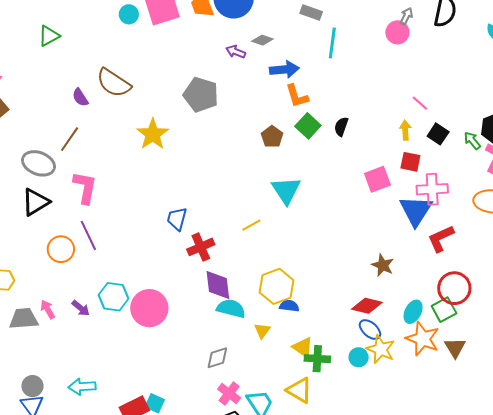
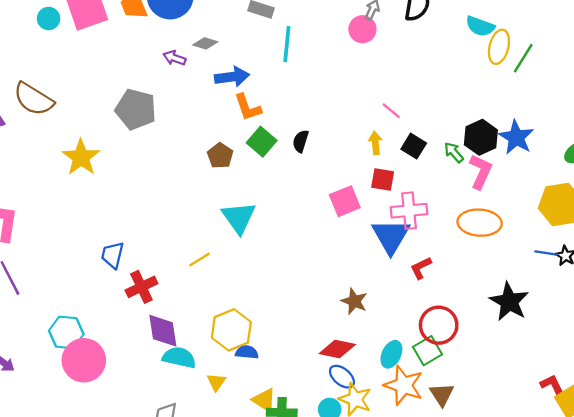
red L-shape: (441, 239) -> (421, 268), size x0.7
cyan hexagon: (114, 297) -> (66, 332), moved

